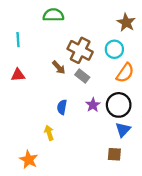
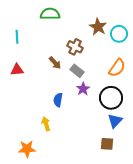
brown star: (126, 22) -> (98, 27), moved
cyan circle: (114, 49) -> (119, 34), moved
brown cross: (80, 50) -> (75, 47), size x0.7
purple star: (93, 105) -> (83, 89), moved
orange star: (29, 160) -> (27, 149), turned -30

